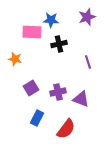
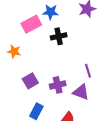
pink rectangle: (32, 32) -> (31, 24), turned -30
purple line: (88, 62) -> (88, 71), moved

